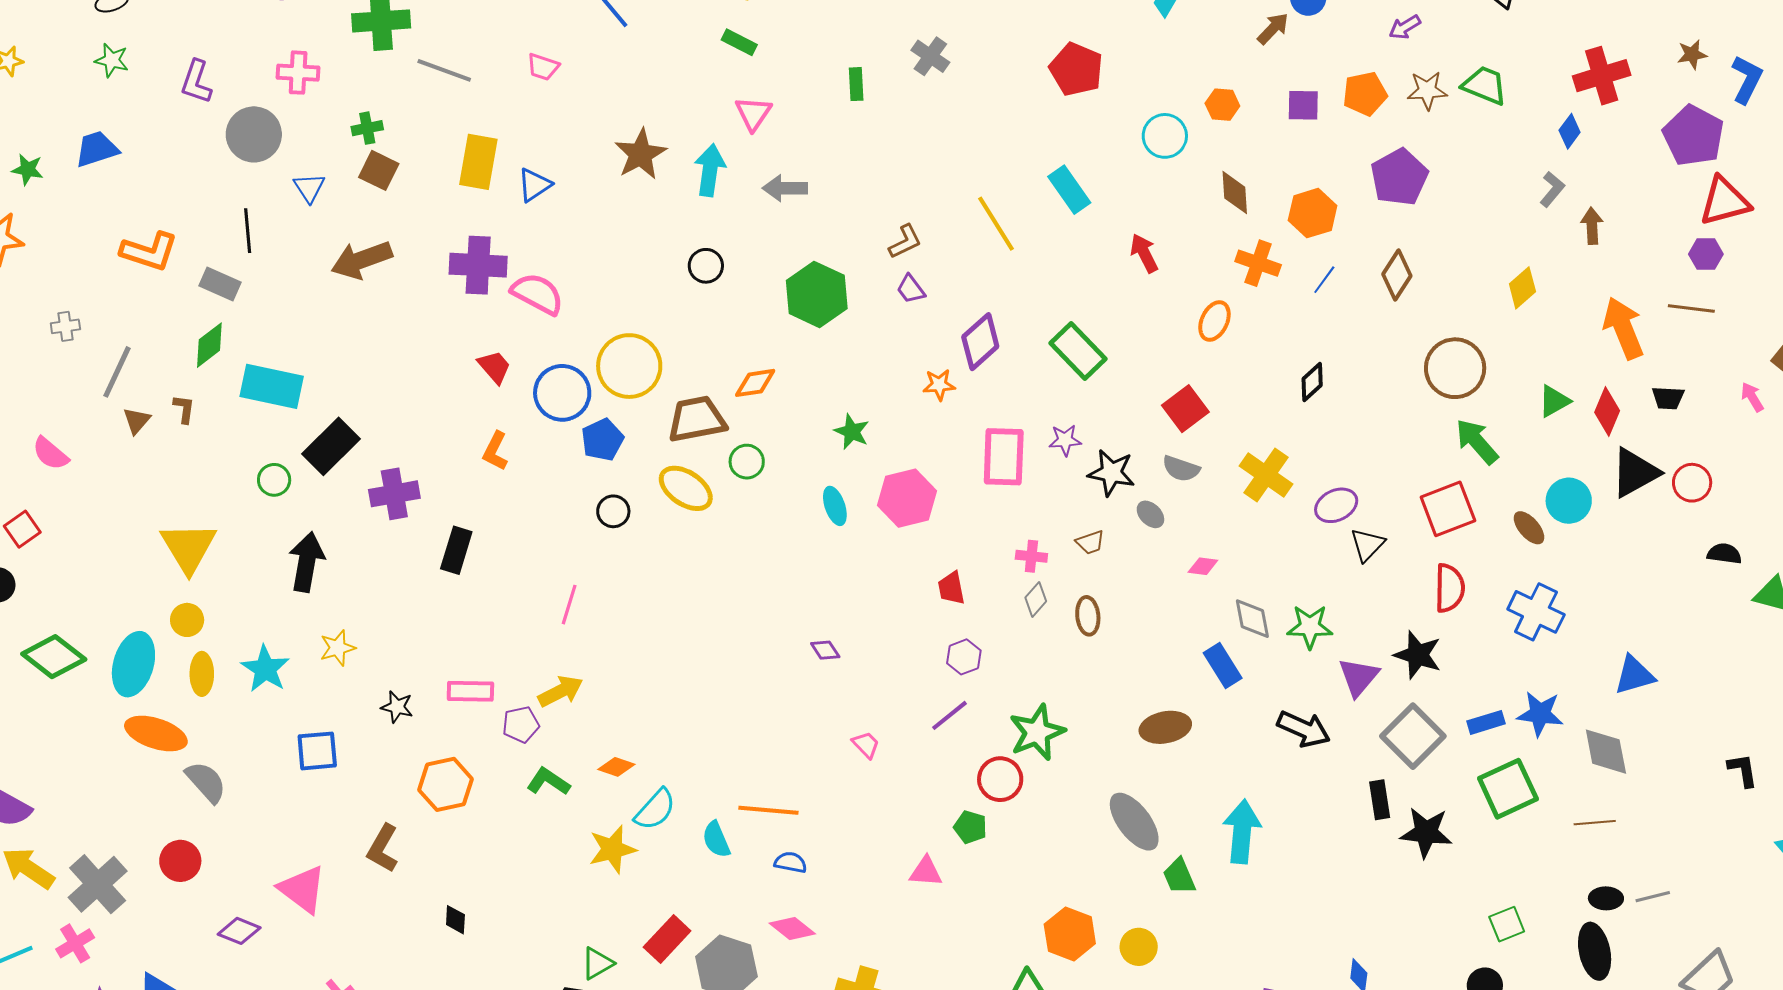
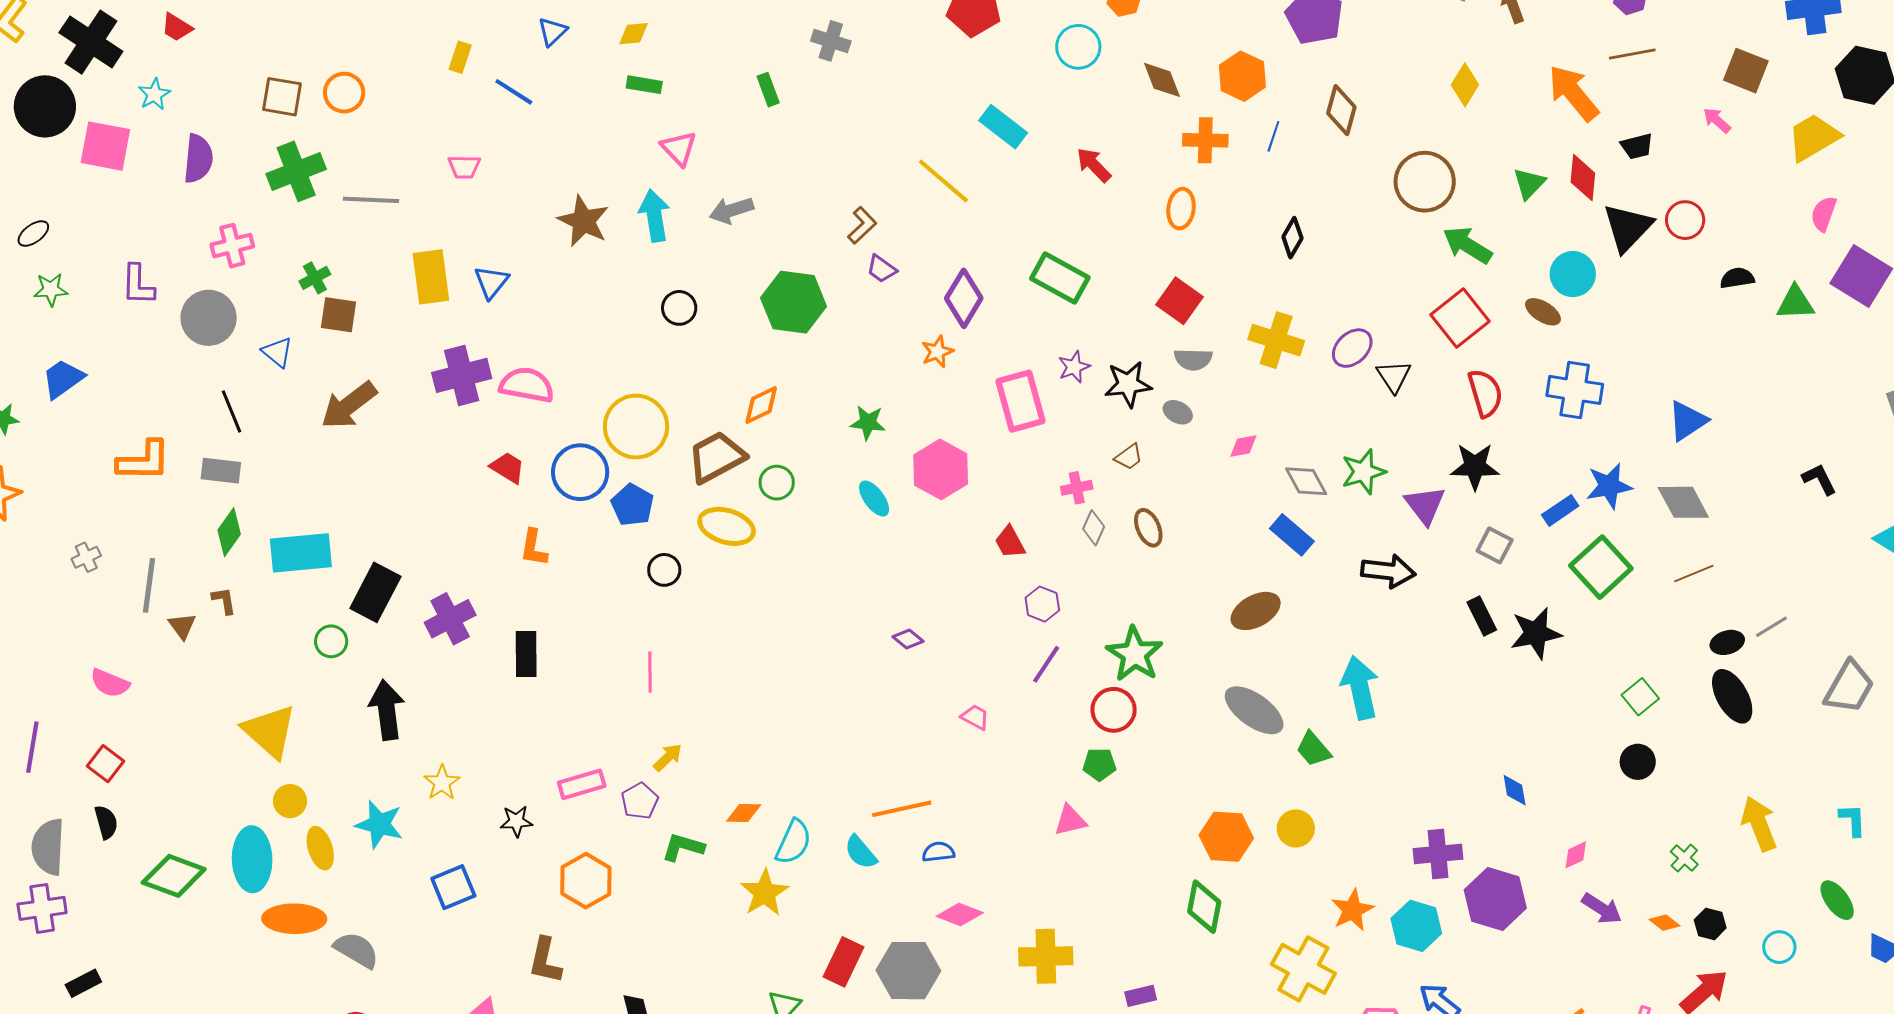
yellow arrow: (561, 691) -> (668, 757), size x0.7
gray square: (1413, 736) -> (1495, 545), size x0.6

